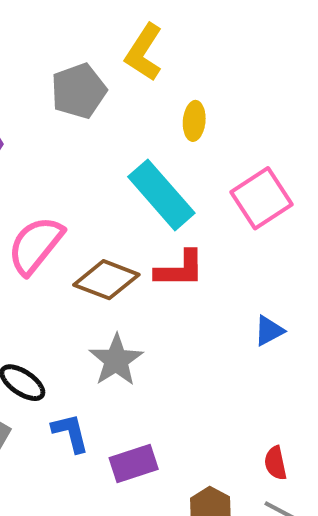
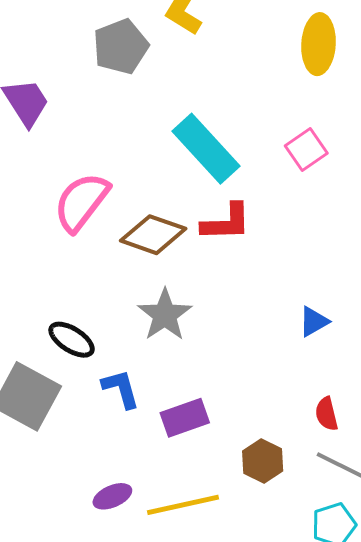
yellow ellipse: (194, 121) -> (319, 44), moved, size x1.5
pink square: (262, 198) -> (306, 149), size x0.7
blue triangle: (269, 331) -> (314, 322), moved

